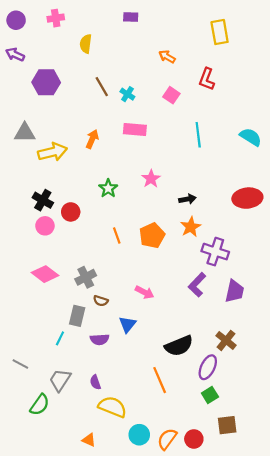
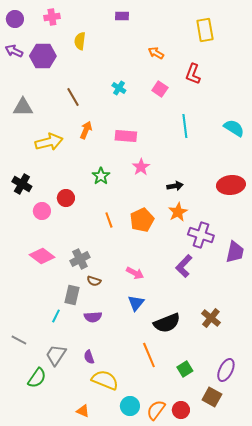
purple hexagon: (46, 82) -> (43, 56), moved
brown line: (102, 87) -> (73, 97), moved
pink rectangle: (135, 129) -> (126, 136), moved
gray triangle: (25, 133) -> (23, 107), moved
black cross: (43, 200) -> (22, 184), moved
purple trapezoid: (235, 291) -> (235, 252), moved
blue triangle: (127, 324) -> (136, 303), moved
purple ellipse: (208, 367) -> (226, 370), moved
green square: (210, 395) -> (185, 369), moved
brown square: (227, 425) -> (212, 397), turned 36

